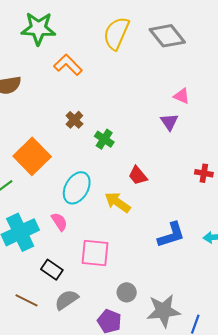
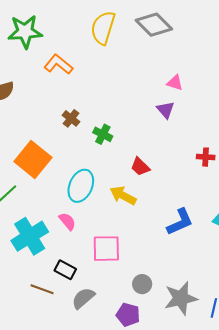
brown line: (27, 300) -> (42, 289), moved

